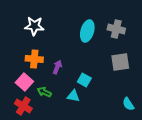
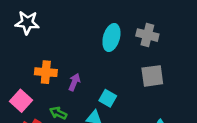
white star: (34, 26) -> (27, 23), moved
pink square: (24, 82) -> (21, 101), moved

